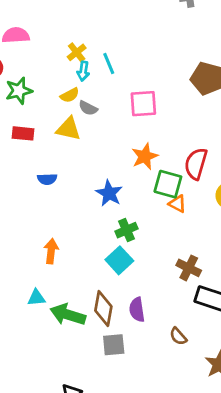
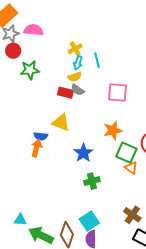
yellow semicircle: (70, 95) -> (75, 77), moved
yellow triangle: (69, 129) -> (61, 123), moved
red rectangle: (23, 133) -> (65, 93), moved
orange arrow: (51, 251) -> (36, 148), moved
cyan square: (119, 260) -> (89, 221), moved

